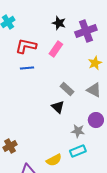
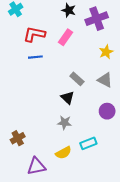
gray star: (78, 131) -> (64, 123), moved

